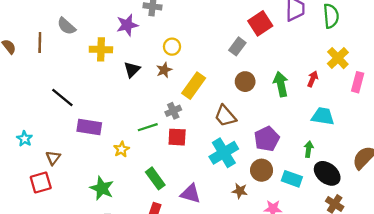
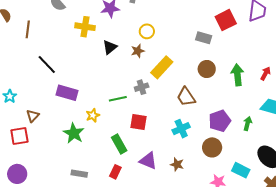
brown line: (40, 43) -> (28, 29), moved
gray rectangle: (237, 46) -> (204, 38), turned 63
red square: (177, 137) -> (138, 122), moved
green arrow: (309, 149) -> (248, 124), moved
cyan cross: (224, 153) -> (181, 129), size x0.7
cyan rectangle: (292, 179) -> (241, 170), moved
green star: (102, 188) -> (74, 133), moved
brown star: (240, 191) -> (177, 164), moved

